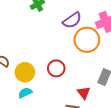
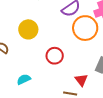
yellow circle: (25, 72) -> (28, 29), moved

